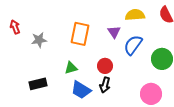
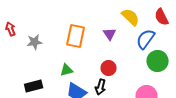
yellow semicircle: (135, 15) -> (131, 17), turned 48
blue semicircle: (133, 45) -> (146, 39), moved
red circle: (105, 66) -> (109, 68), moved

